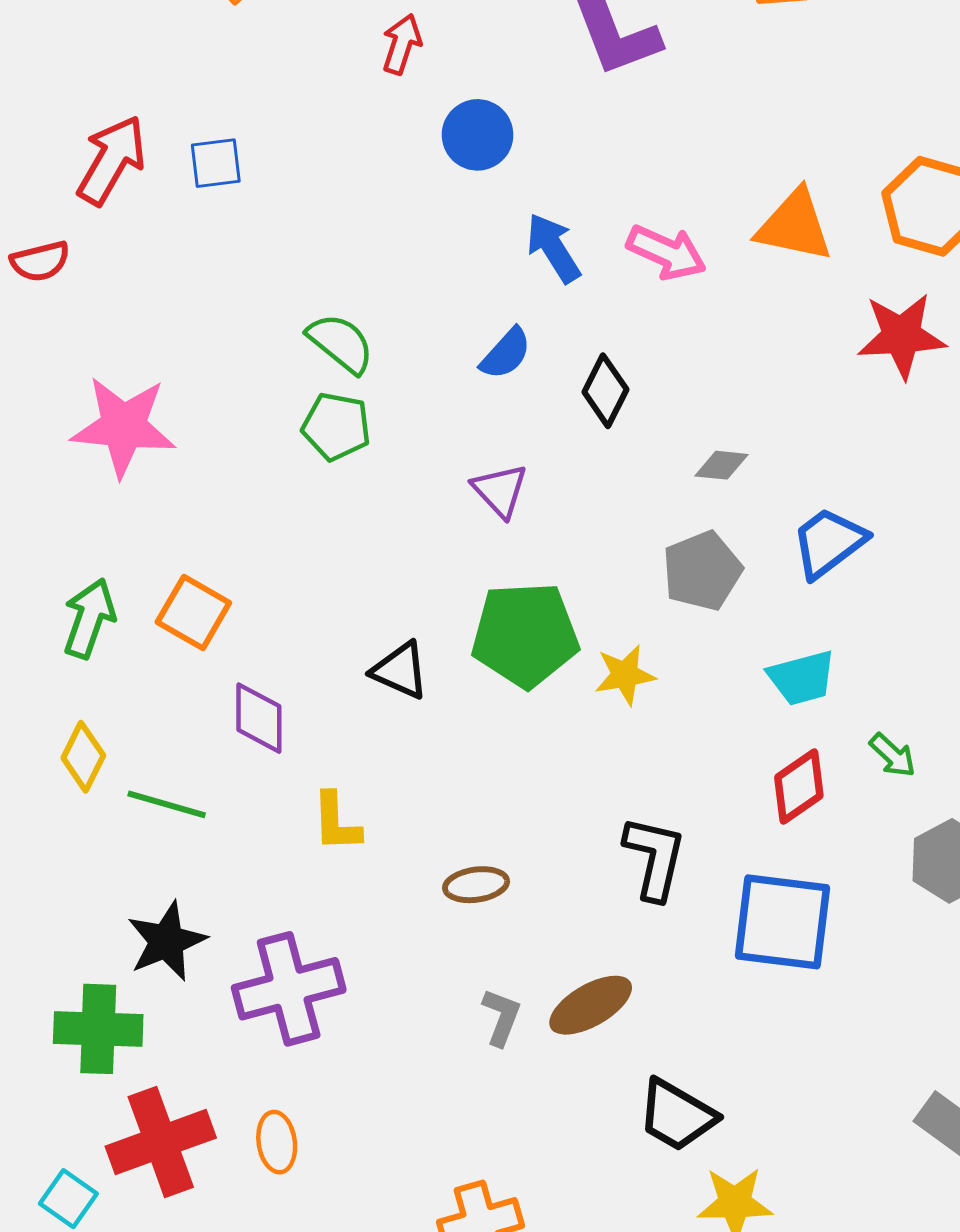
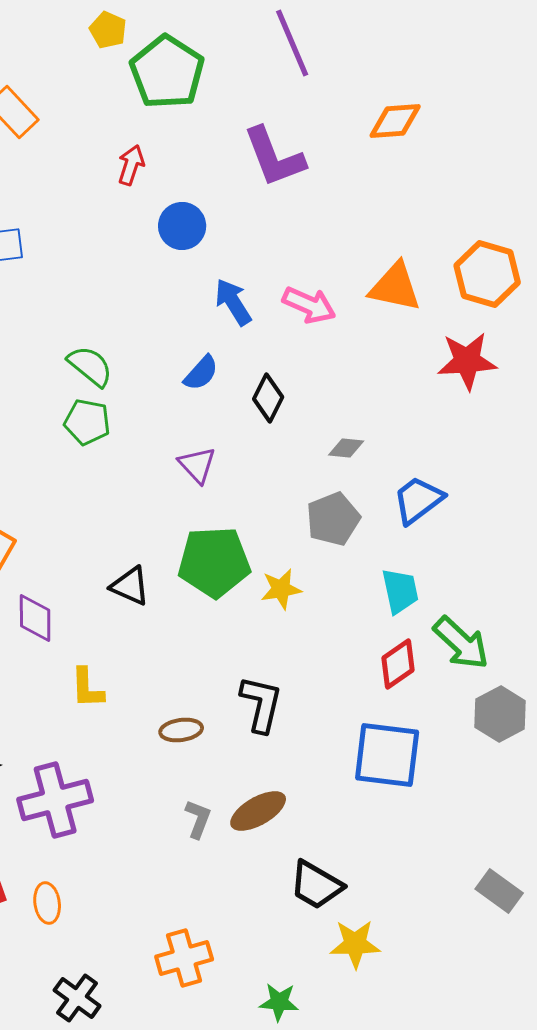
cyan trapezoid: (802, 678) -> (400, 591), turned -87
green arrow: (893, 755) -> (461, 643), size x1.8
black L-shape: (655, 858) -> (261, 704), moved

